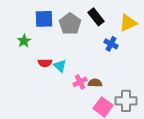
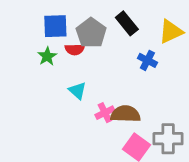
green star: (24, 41) -> (47, 56), moved
red semicircle: (45, 63) -> (75, 49), moved
brown semicircle: (95, 83) -> (125, 114), size x1.5

